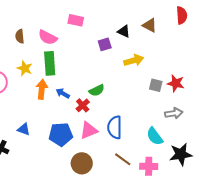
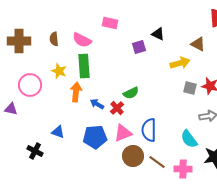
brown triangle: (150, 25) -> (198, 44), moved
yellow arrow: (134, 60) -> (180, 63), moved
blue arrow: (63, 93) -> (97, 104), moved
brown circle: (82, 163) -> (133, 156), moved

